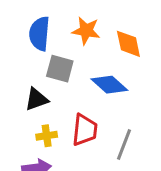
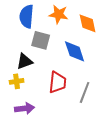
blue diamond: (109, 85) -> (75, 51), turned 30
yellow cross: (47, 136) -> (17, 81), moved

